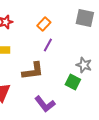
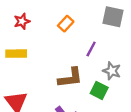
purple line: (48, 45) -> (91, 49), moved
brown L-shape: (33, 71) -> (70, 78), moved

